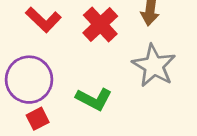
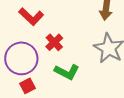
red cross: (100, 24) -> (54, 42), moved, size x0.7

